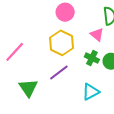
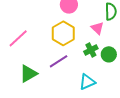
green cross: (92, 58) -> (91, 50), turned 32
green triangle: (28, 88) -> (28, 74), turned 30

